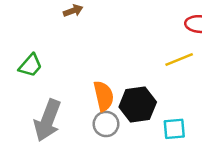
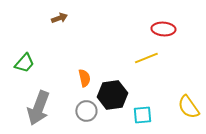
orange semicircle: (104, 96) -> (84, 78), moved, size x0.7

